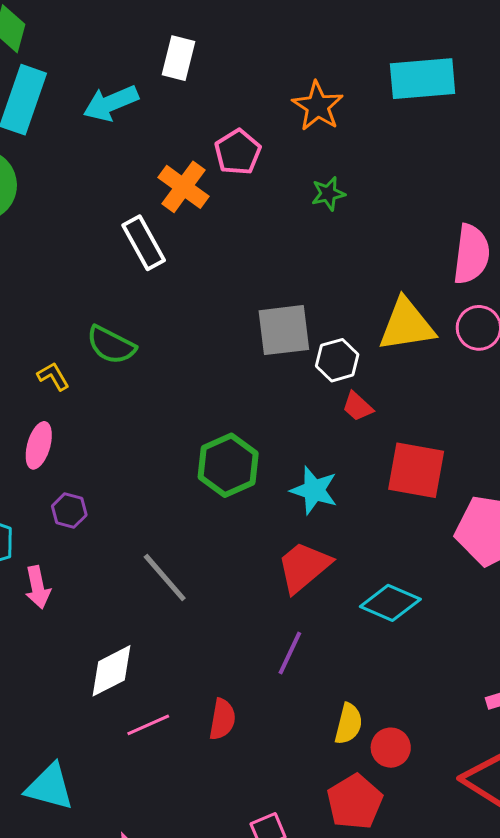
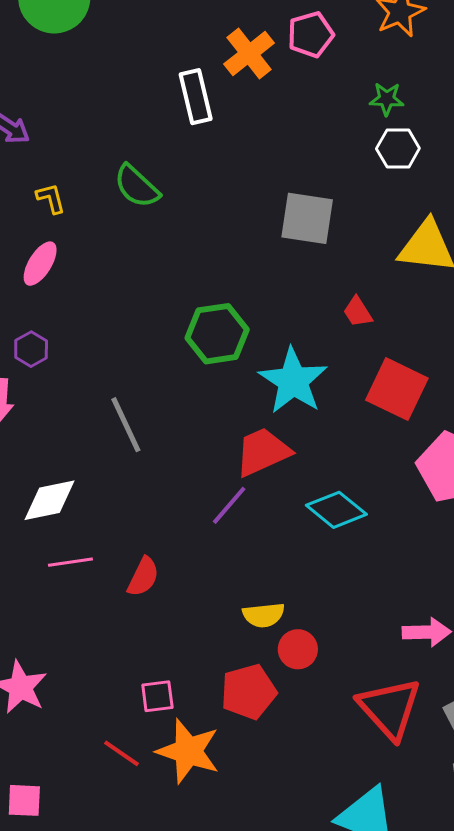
white hexagon: (337, 360) -> (398, 149), moved
yellow L-shape: (53, 376) -> (51, 198), moved
cyan star: (314, 490) -> (293, 381), size x1.4
purple hexagon: (69, 510) -> (31, 349), moved
purple line: (290, 653) -> (229, 505), moved
yellow semicircle: (349, 724) -> (264, 615), turned 54

